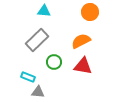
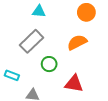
red triangle: (83, 66) -> (74, 84), moved
cyan rectangle: (28, 77) -> (12, 75), moved

